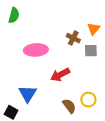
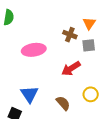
red arrow: (60, 75) -> (71, 69), moved
brown semicircle: (69, 106) -> (63, 103), moved

